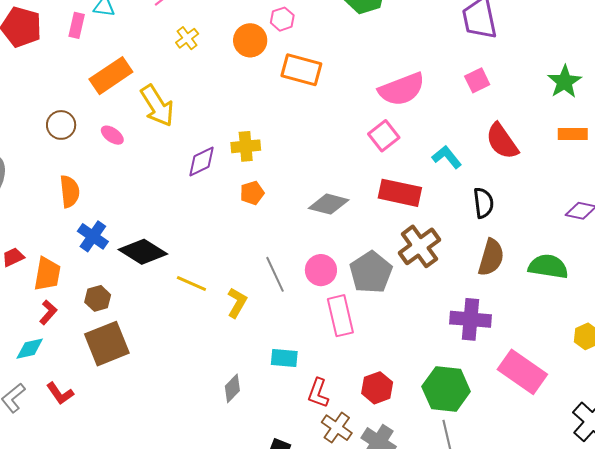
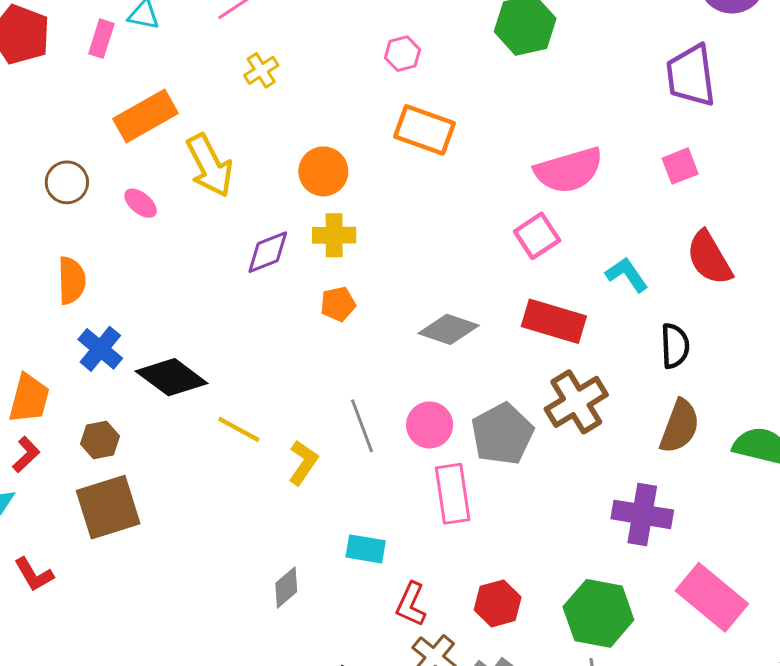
orange circle: (250, 40) -> (323, 171), moved

